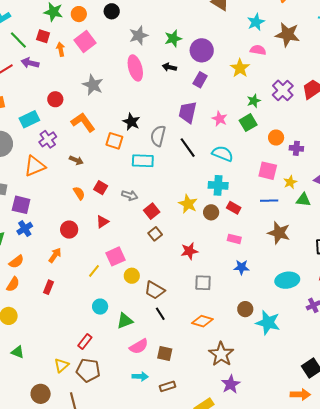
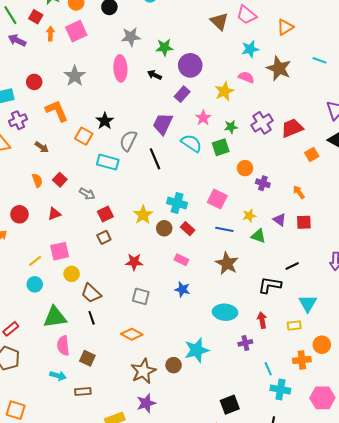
pink star: (220, 119) -> (203, 118), moved
cyan semicircle: (223, 154) -> (191, 143), moved
pink square: (268, 171) -> (217, 199), moved
cyan circle: (100, 307) -> (35, 284), moved
brown circle: (245, 309) -> (174, 365), moved
green triangle: (125, 321) -> (55, 317), size x1.4
cyan star: (268, 323) -> (197, 350), turned 30
pink semicircle: (139, 346) -> (63, 346), turned 102

